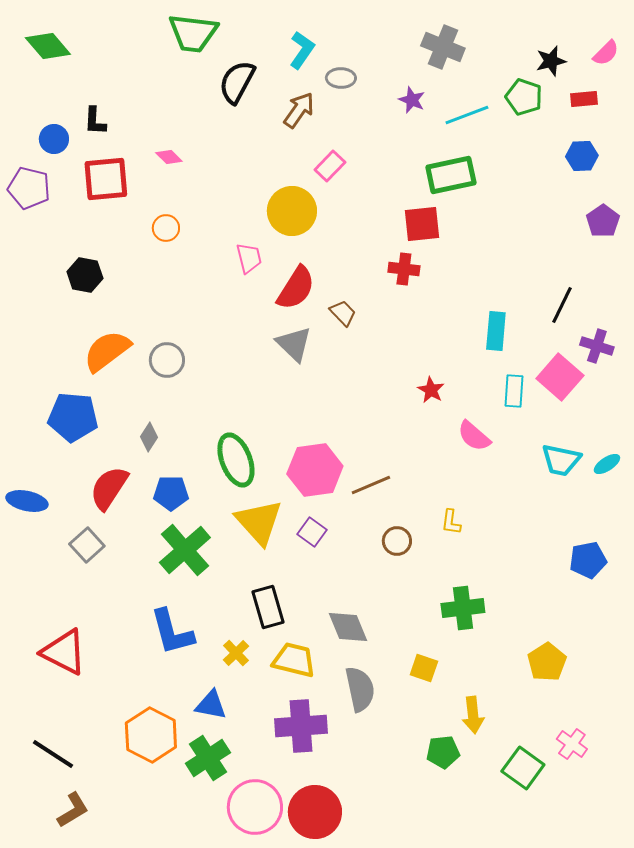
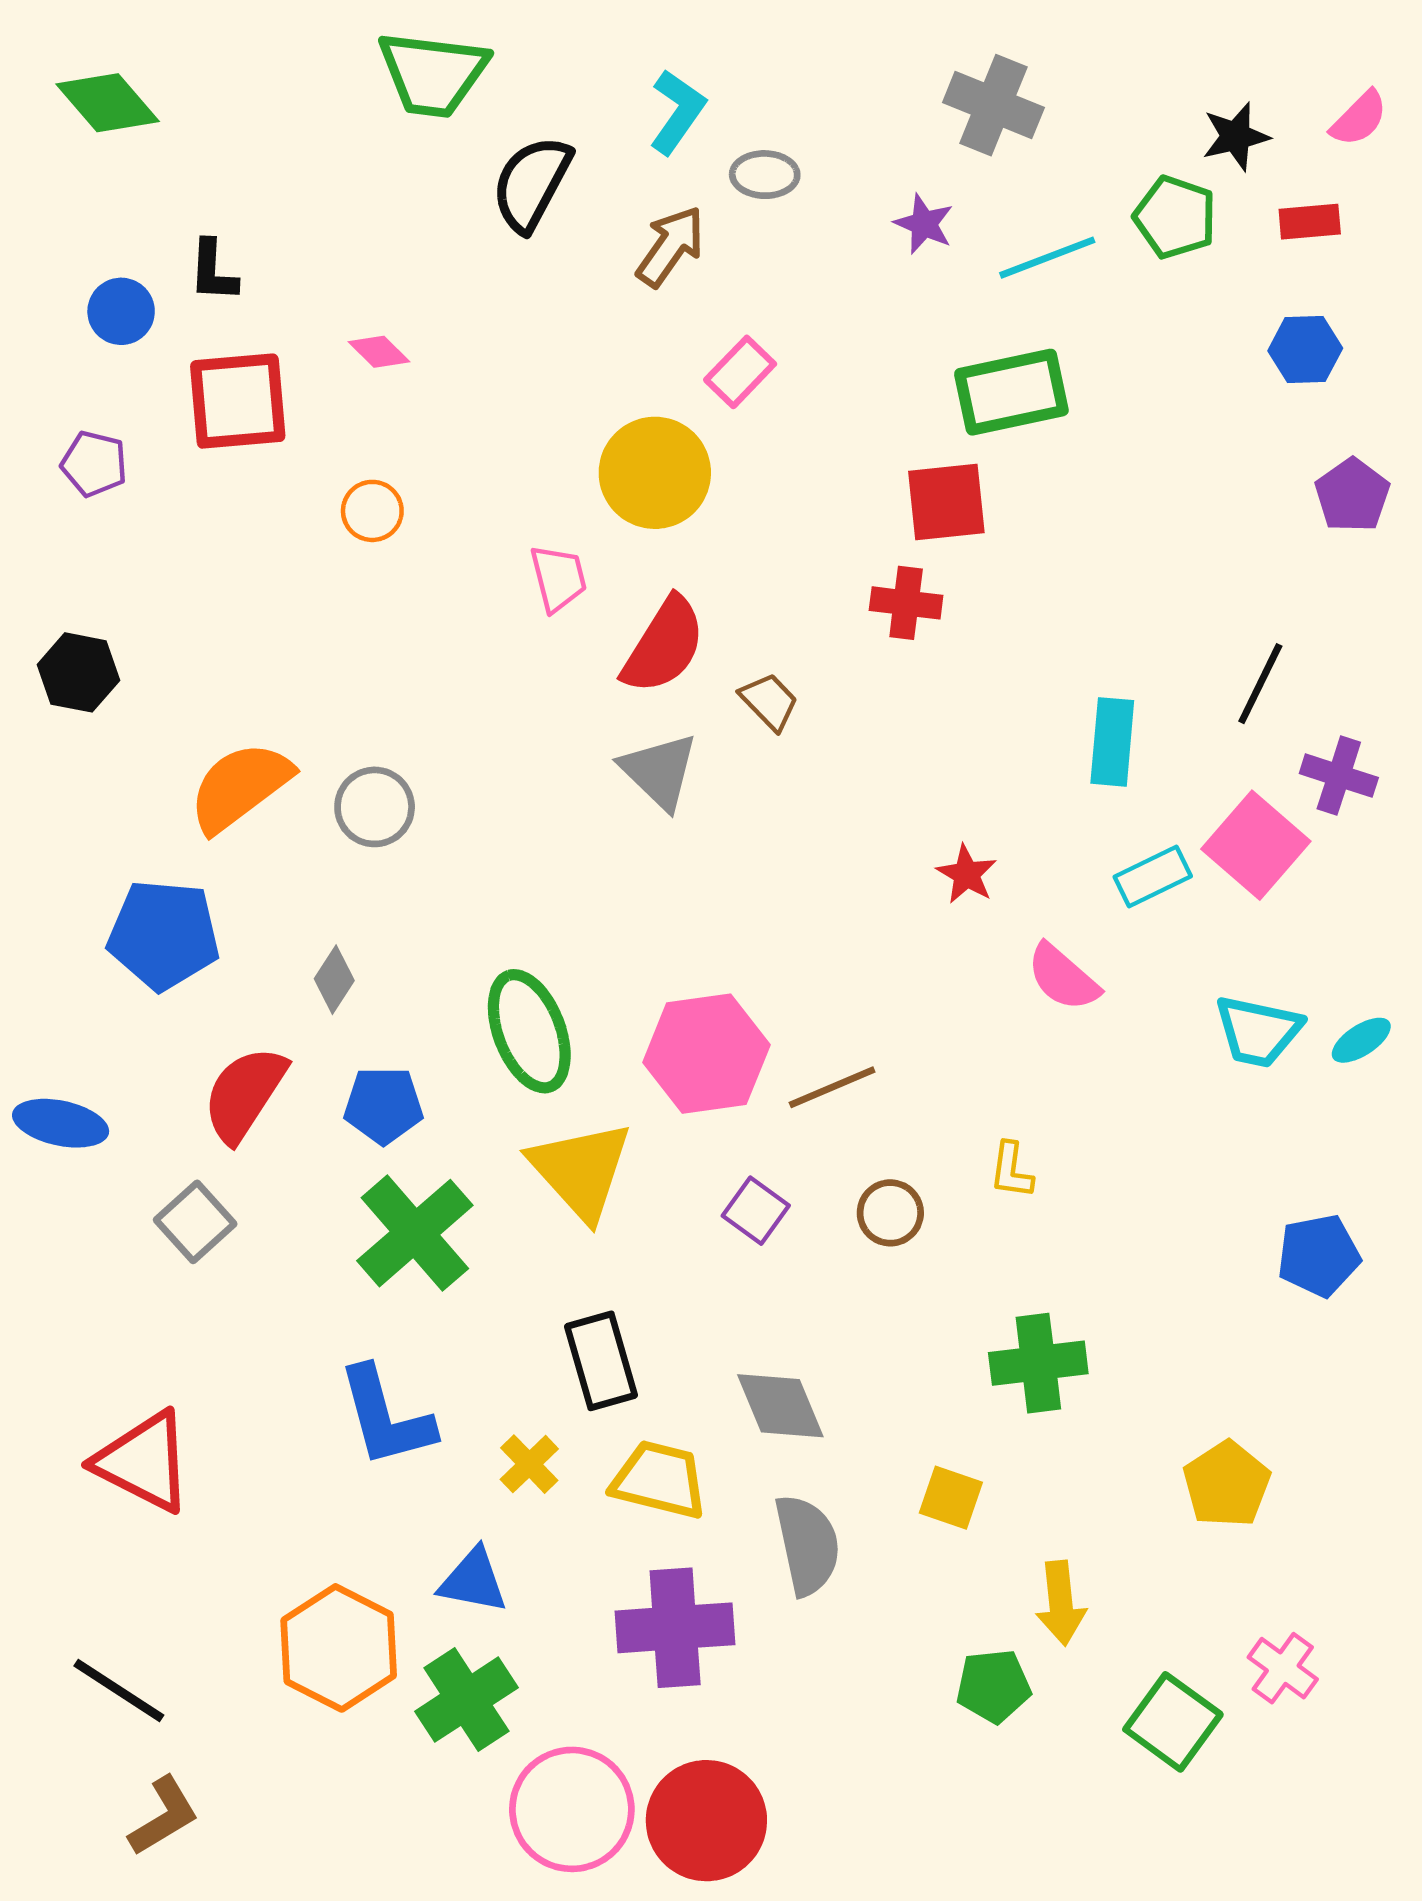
purple pentagon: (29, 188) -> (94, 464), moved, size x0.7
black hexagon: (85, 275) -> (78, 672), moved
cyan rectangle: (514, 391) -> (1153, 876), turned 60
purple square: (312, 532) -> (756, 1211), moved

